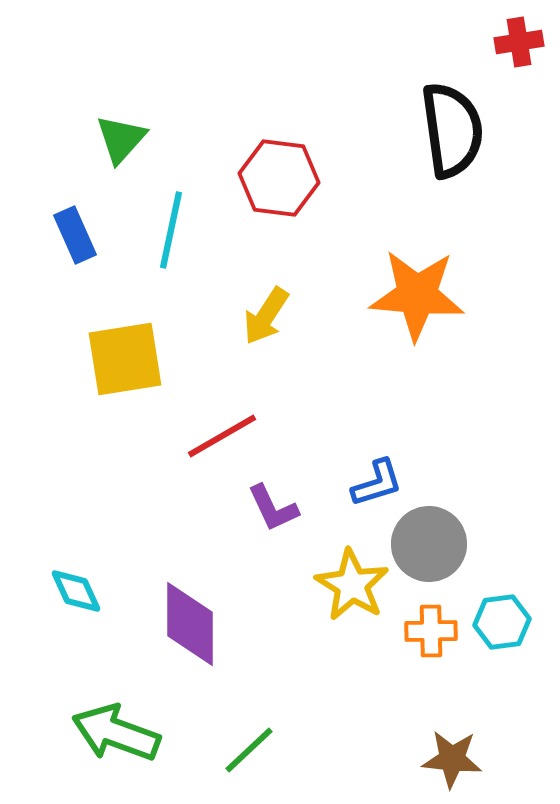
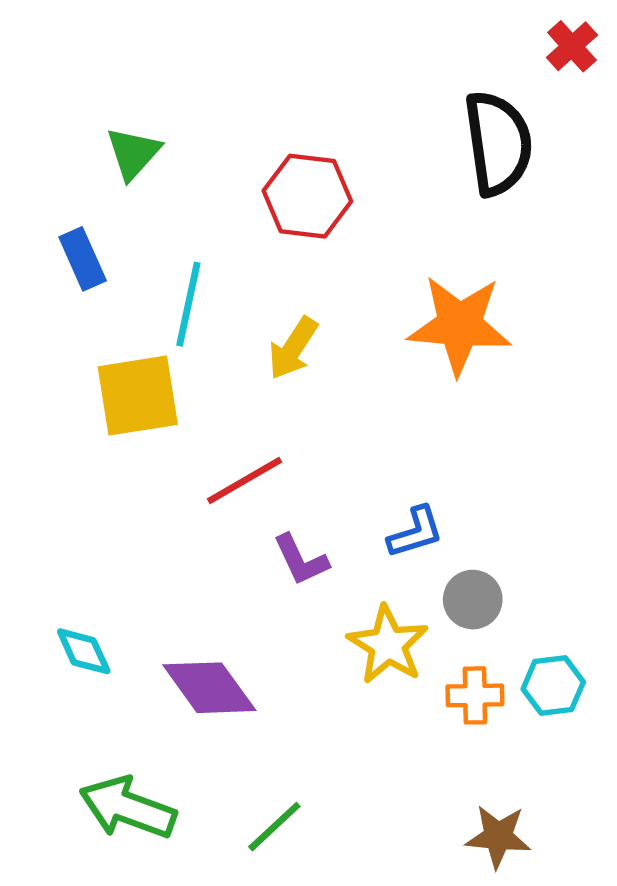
red cross: (519, 42) -> (572, 46), turned -33
cyan line: (171, 230) -> (188, 304), moved
gray circle: (429, 544) -> (473, 600), size x0.7
purple diamond: (190, 624) -> (209, 688), turned -36

